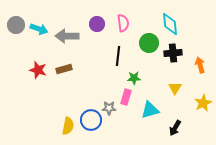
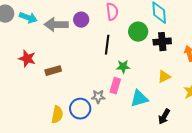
purple circle: (97, 24) -> (81, 20), moved
brown rectangle: (64, 69) -> (53, 71), moved
yellow triangle: (175, 88) -> (164, 77), turned 32

